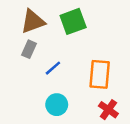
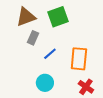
gray rectangle: (29, 49) -> (33, 38), moved
blue line: (53, 68) -> (50, 54), moved

